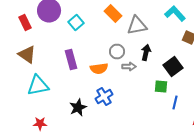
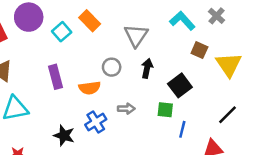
orange rectangle: (113, 14) -> (90, 21), moved
gray triangle: (137, 26) -> (136, 35), turned -45
gray arrow: (129, 66) -> (126, 109), moved
black star: (78, 108) -> (64, 135), turned -30

